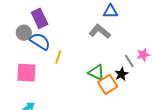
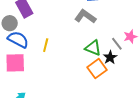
blue semicircle: (40, 41) -> (18, 40), moved
green triangle: (96, 72) -> (93, 48), moved

